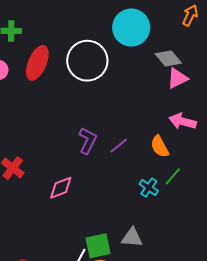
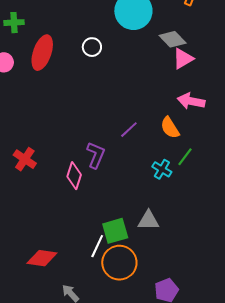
white circle: (87, 61) -> (92, 47), size x0.5
purple L-shape: (88, 141) -> (96, 155), moved
pink diamond: (61, 188) -> (74, 176), turned -48

